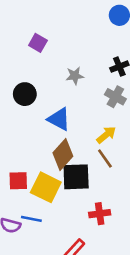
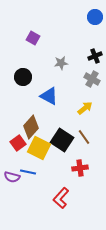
brown diamond: (63, 155) -> (31, 127), moved
brown line: (105, 158) -> (84, 137), moved
black square: (76, 177) -> (62, 140), turned 35
red square: (18, 181) -> (18, 143), turned -35

